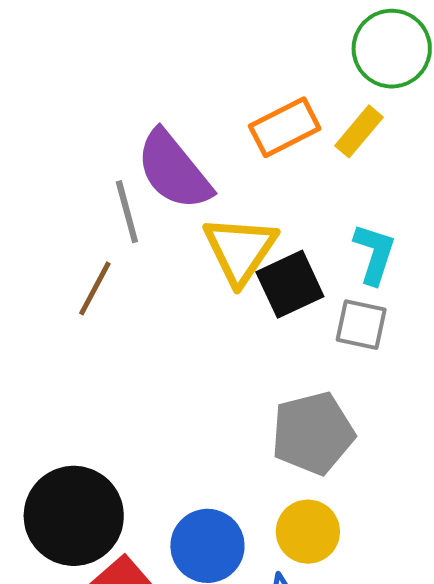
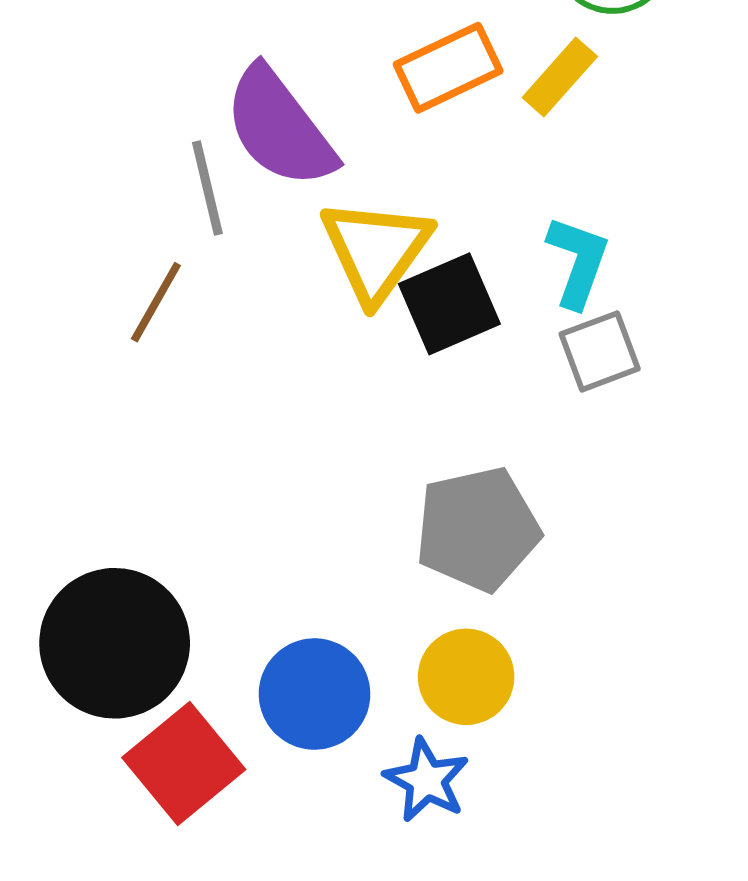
gray square: (361, 325) -> (600, 351), moved, turned -34

